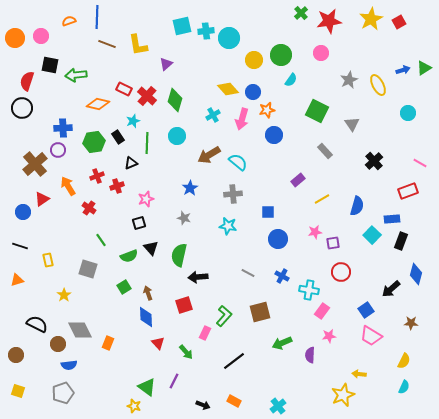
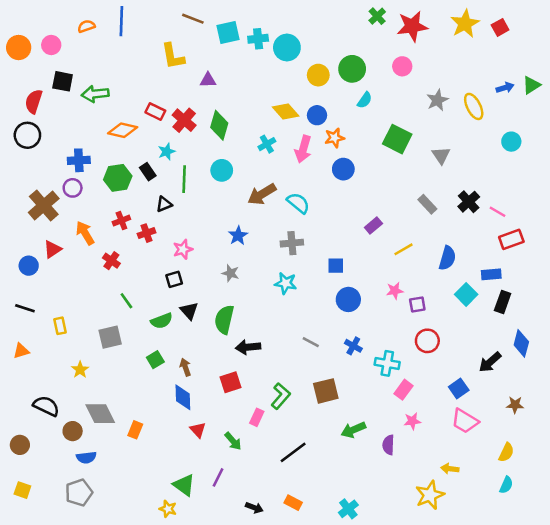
brown line: (107, 44) -> (193, 19), moved
purple triangle: (166, 64) -> (208, 80), turned 40
gray rectangle: (325, 151) -> (427, 204), moved
pink line: (420, 163) -> (498, 212), moved
gray square: (88, 269) -> (110, 337), turned -30

